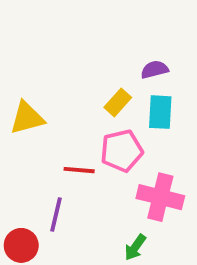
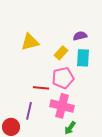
yellow triangle: (27, 118) -> (30, 42), moved
pink cross: (160, 197) -> (62, 106), moved

